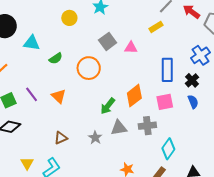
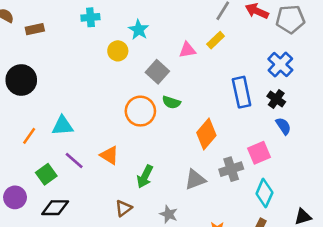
yellow circle: (69, 18) -> (118, 51), moved
cyan triangle: (32, 43) -> (63, 126), moved
pink triangle: (131, 48) -> (187, 50), moved
green semicircle: (56, 58) -> (171, 102), moved, turned 64
pink square: (165, 102) -> (259, 153), moved
green arrow: (108, 106) -> (145, 176), moved
gray star: (95, 138) -> (169, 214), moved

